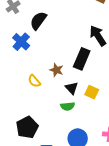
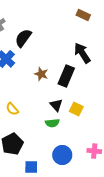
brown star: (56, 70) -> (41, 74), moved
yellow semicircle: (34, 81) -> (12, 109), moved

